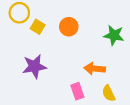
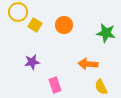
purple star: (34, 66) -> (32, 62), size x0.7
pink rectangle: (77, 91) -> (55, 85), moved

